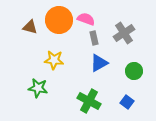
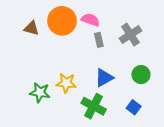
yellow star: (54, 60) -> (66, 83), moved
blue triangle: (99, 63) -> (104, 78), moved

